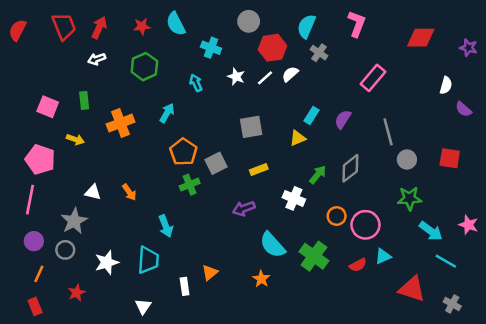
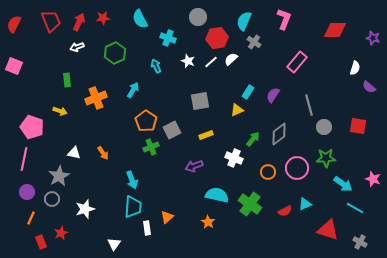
red star: (142, 26) -> (103, 18), moved
pink square: (48, 107) -> (14, 66), moved
pink circle: (365, 225) -> (297, 168), moved
cyan semicircle: (273, 245) -> (217, 195), turned 145
cyan trapezoid: (148, 260) -> (133, 207), moved
red rectangle: (35, 306) -> (41, 242), moved

